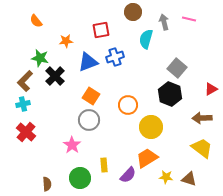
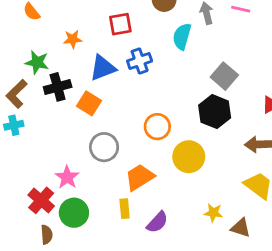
black cross: (55, 76) -> (58, 87), turned 30
orange square: (91, 96) -> (89, 103), moved
red cross: (26, 132) -> (41, 200), moved
pink star: (72, 145) -> (67, 177), moved
orange trapezoid: (147, 158) -> (140, 177), moved
yellow star: (166, 177) -> (213, 213), moved
green circle: (80, 178) -> (74, 213), moved

